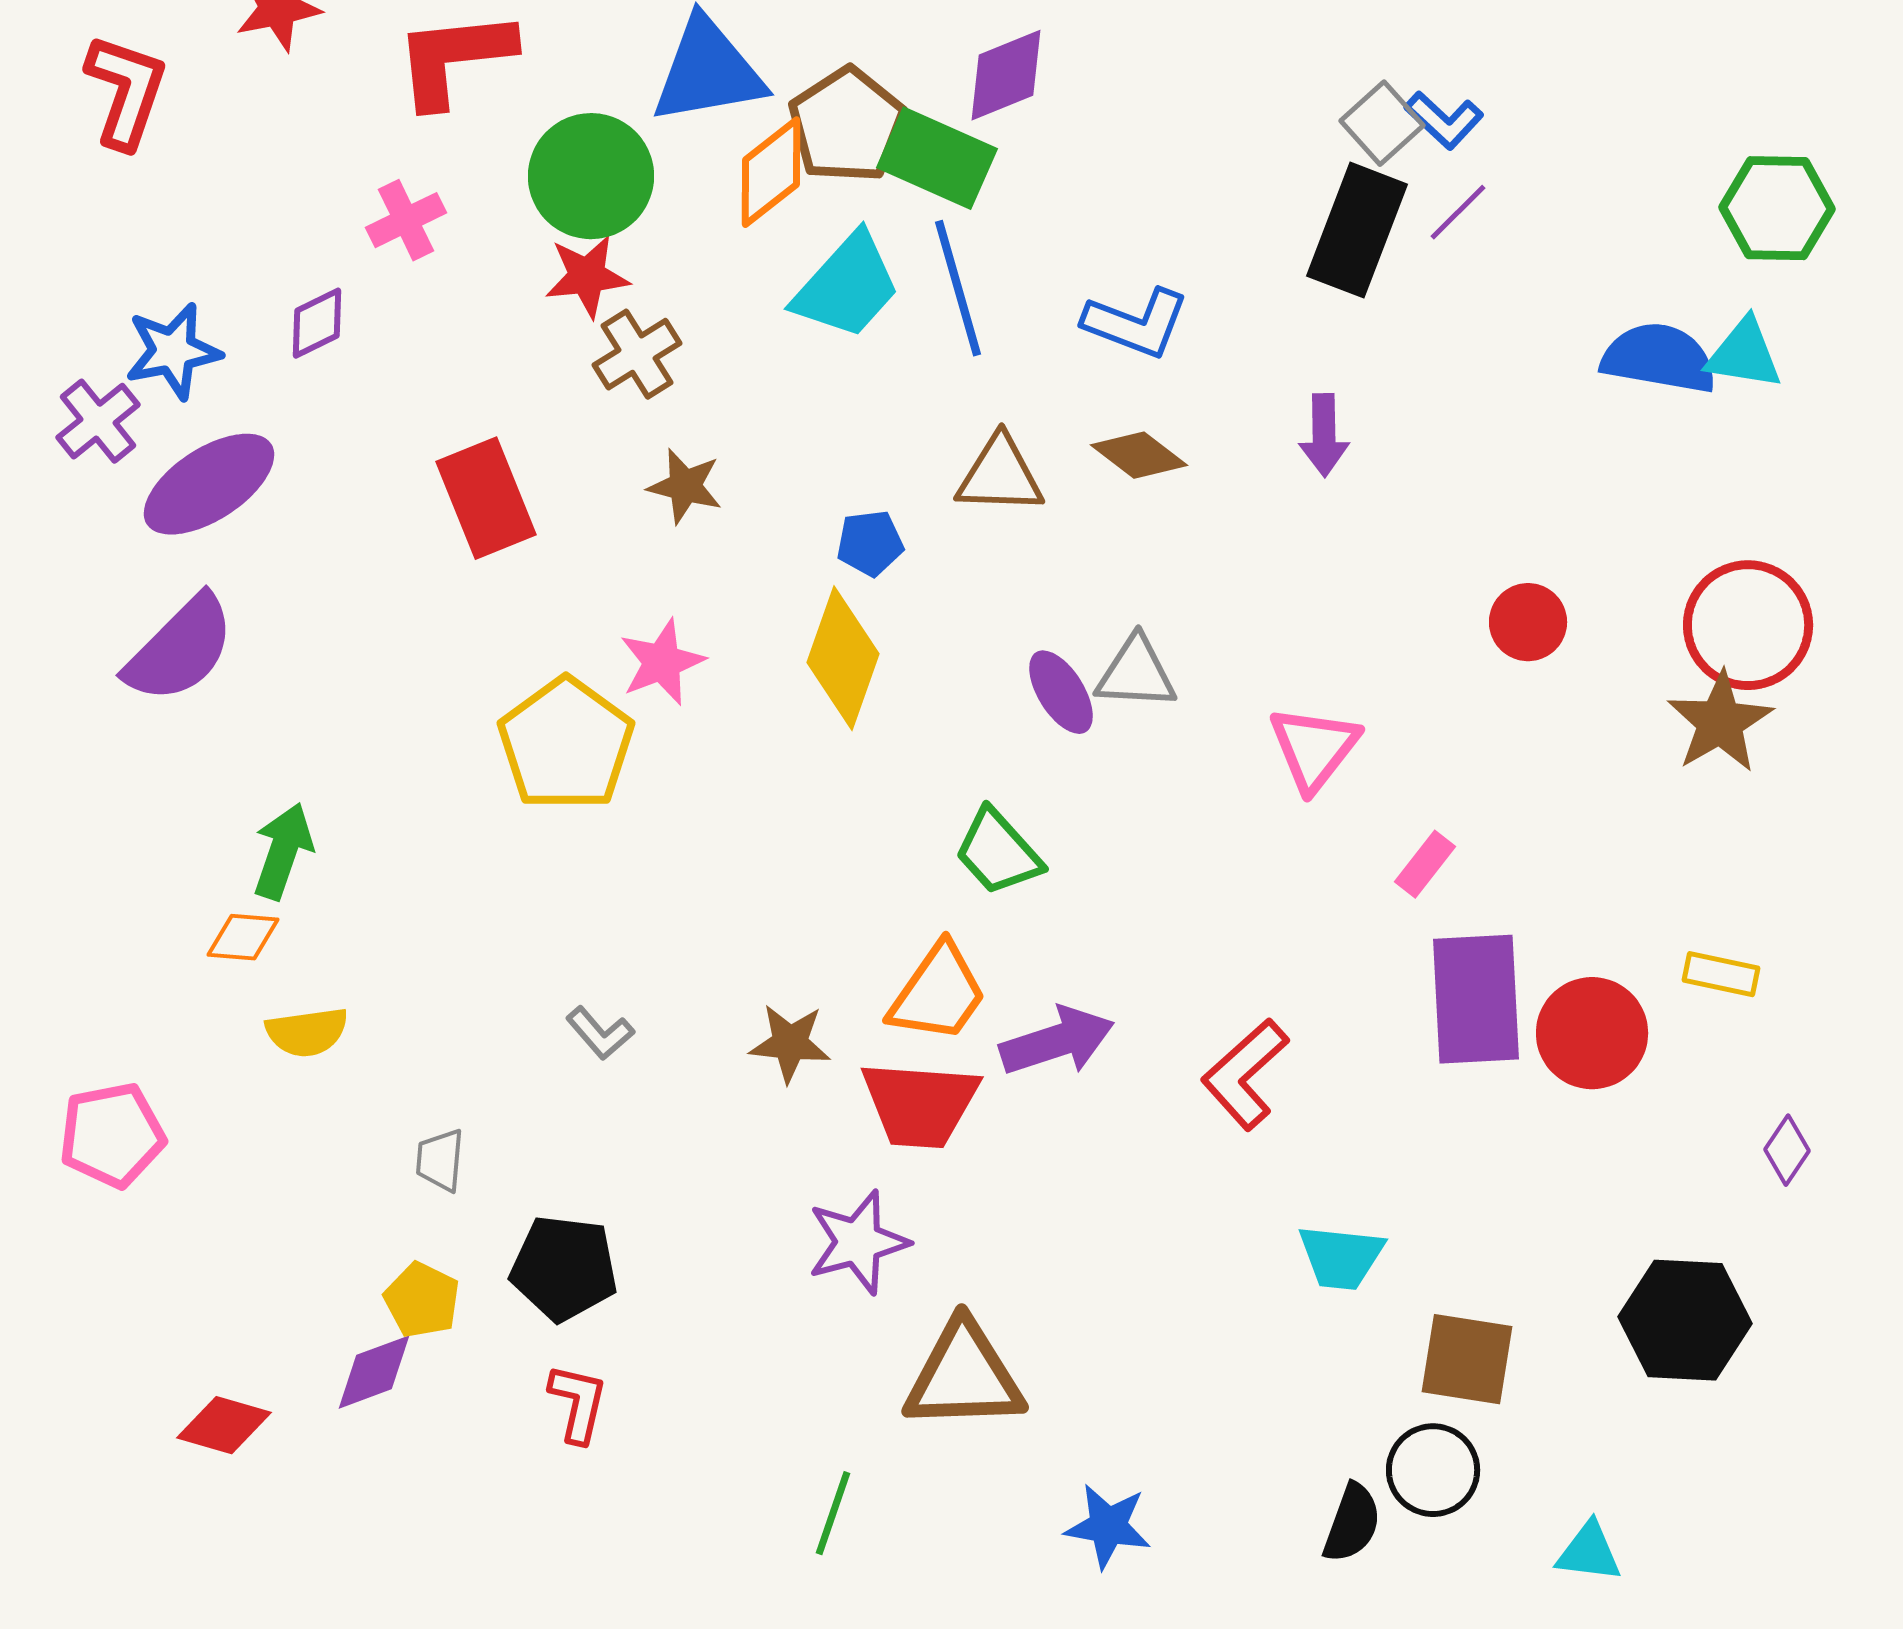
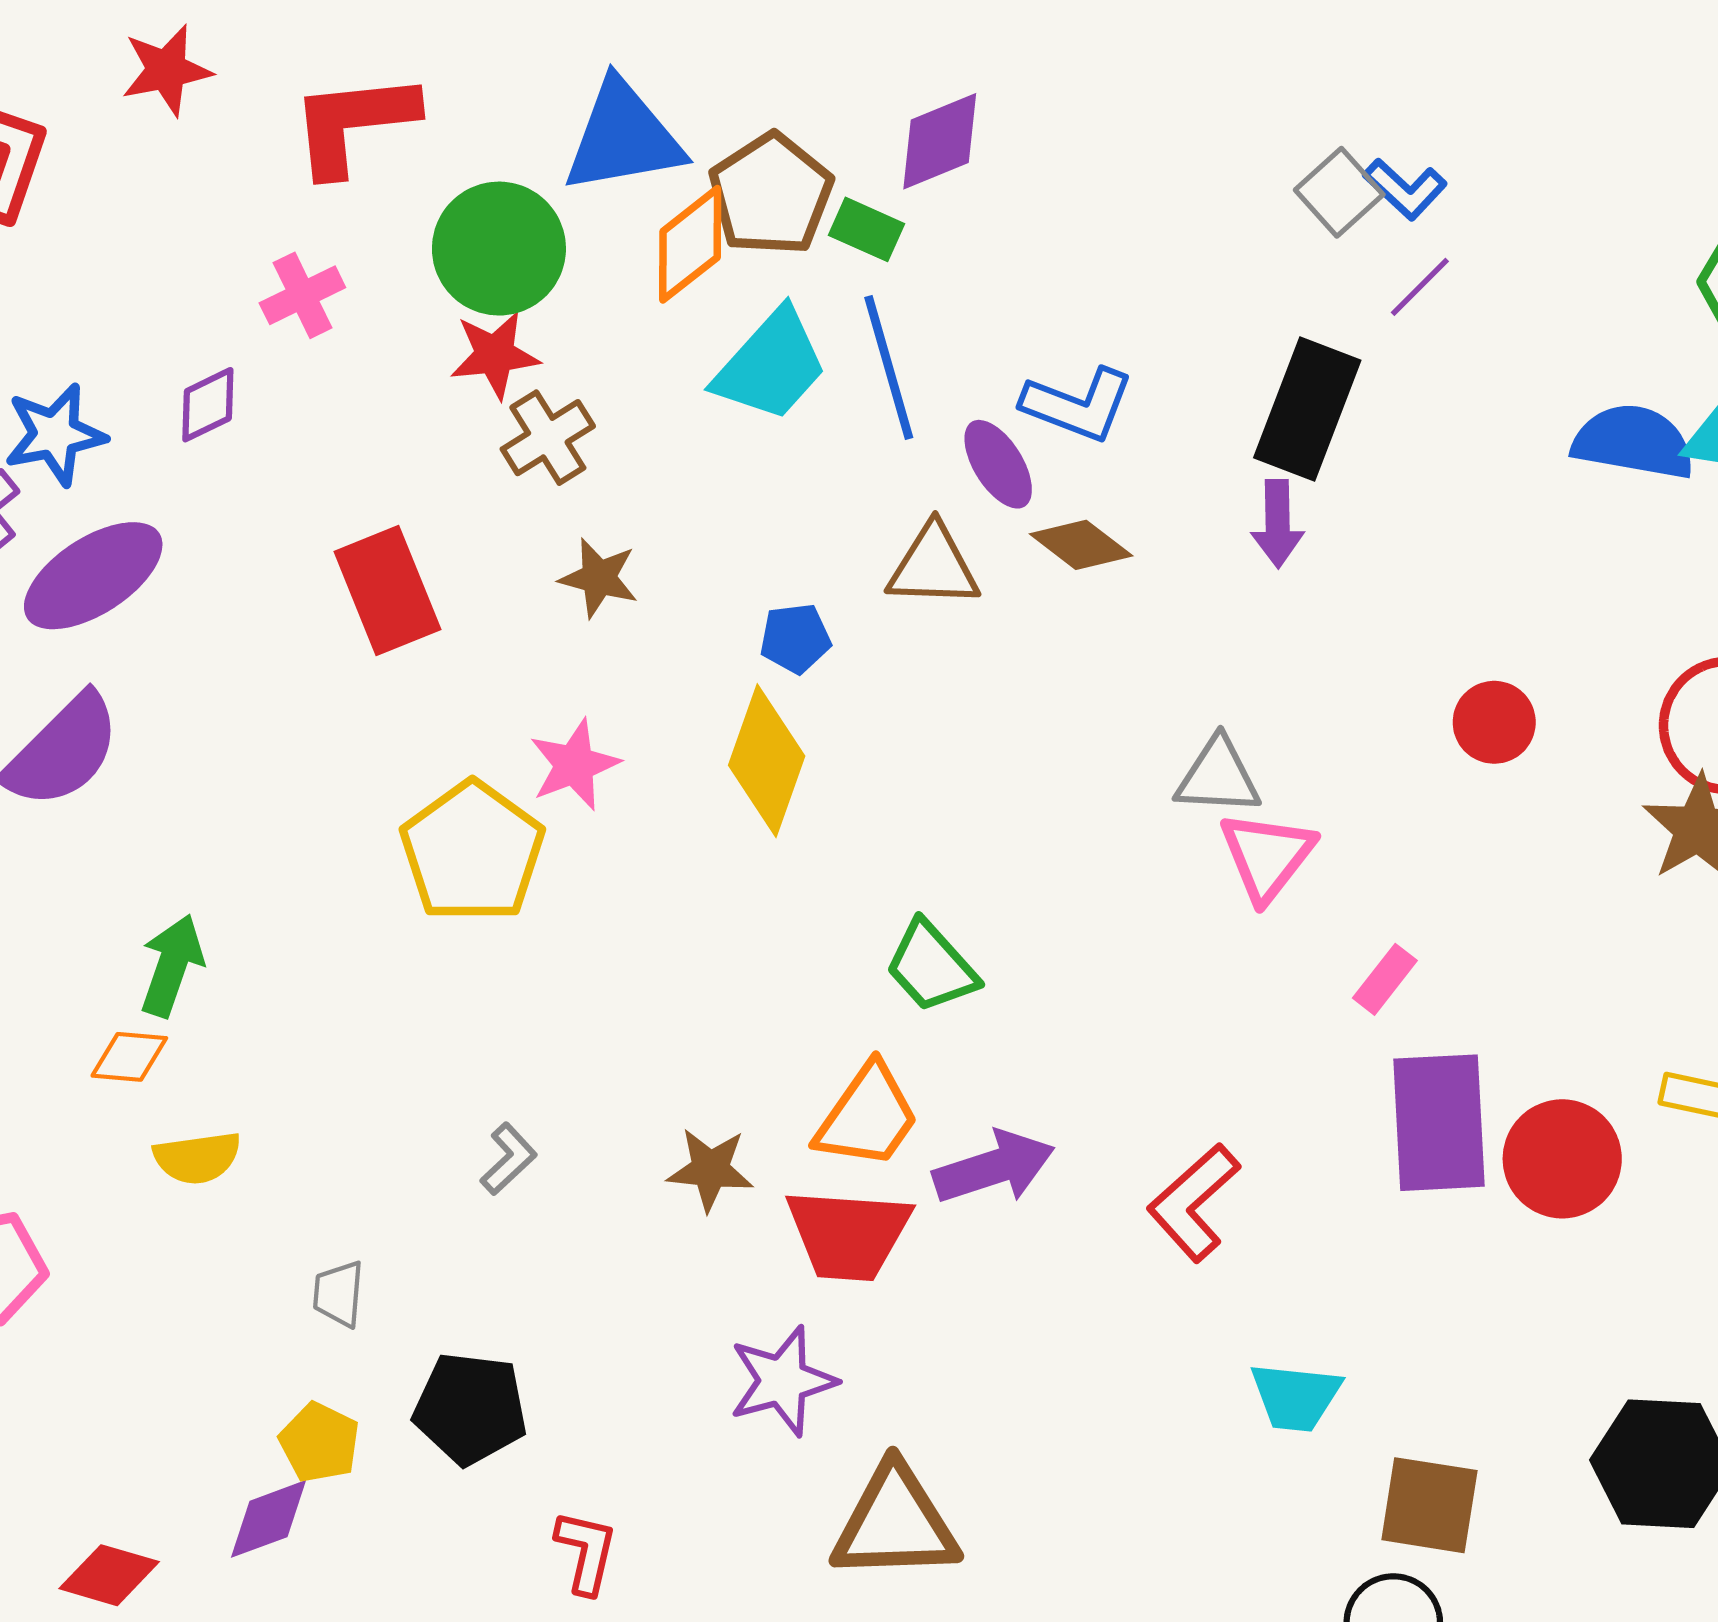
green rectangle: (937, 158) -> (866, 229), size x0.6
black rectangle: (1357, 230) -> (1307, 409), moved
gray triangle: (1136, 673) -> (1218, 776), moved
purple ellipse: (1061, 692) -> (998, 464), moved
gray L-shape: (600, 1033) -> (509, 1159), turned -92
red L-shape: (578, 1403) -> (586, 1552), moved

